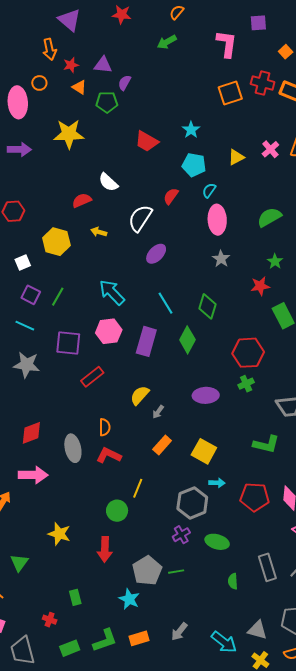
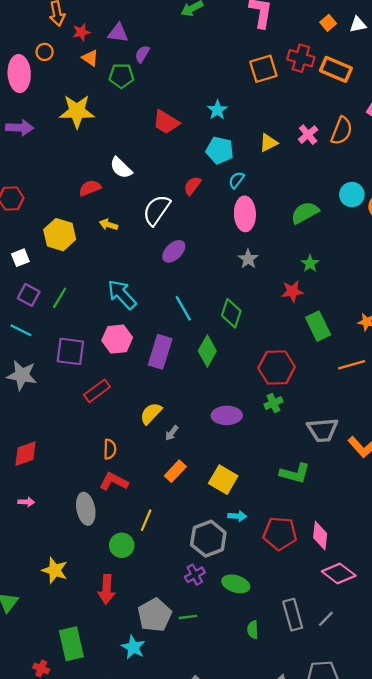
gray ellipse: (73, 448) -> (86, 509), moved
pink arrow: (33, 475) -> (26, 502), size x0.5
green rectangle: (75, 597) -> (71, 644), size x1.8

